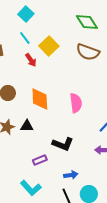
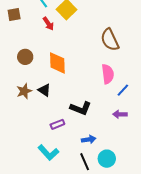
brown semicircle: (88, 52) -> (110, 40), moved, turned 45
pink semicircle: (76, 103) -> (108, 74), moved
black triangle: (27, 126) -> (44, 90), turned 32

